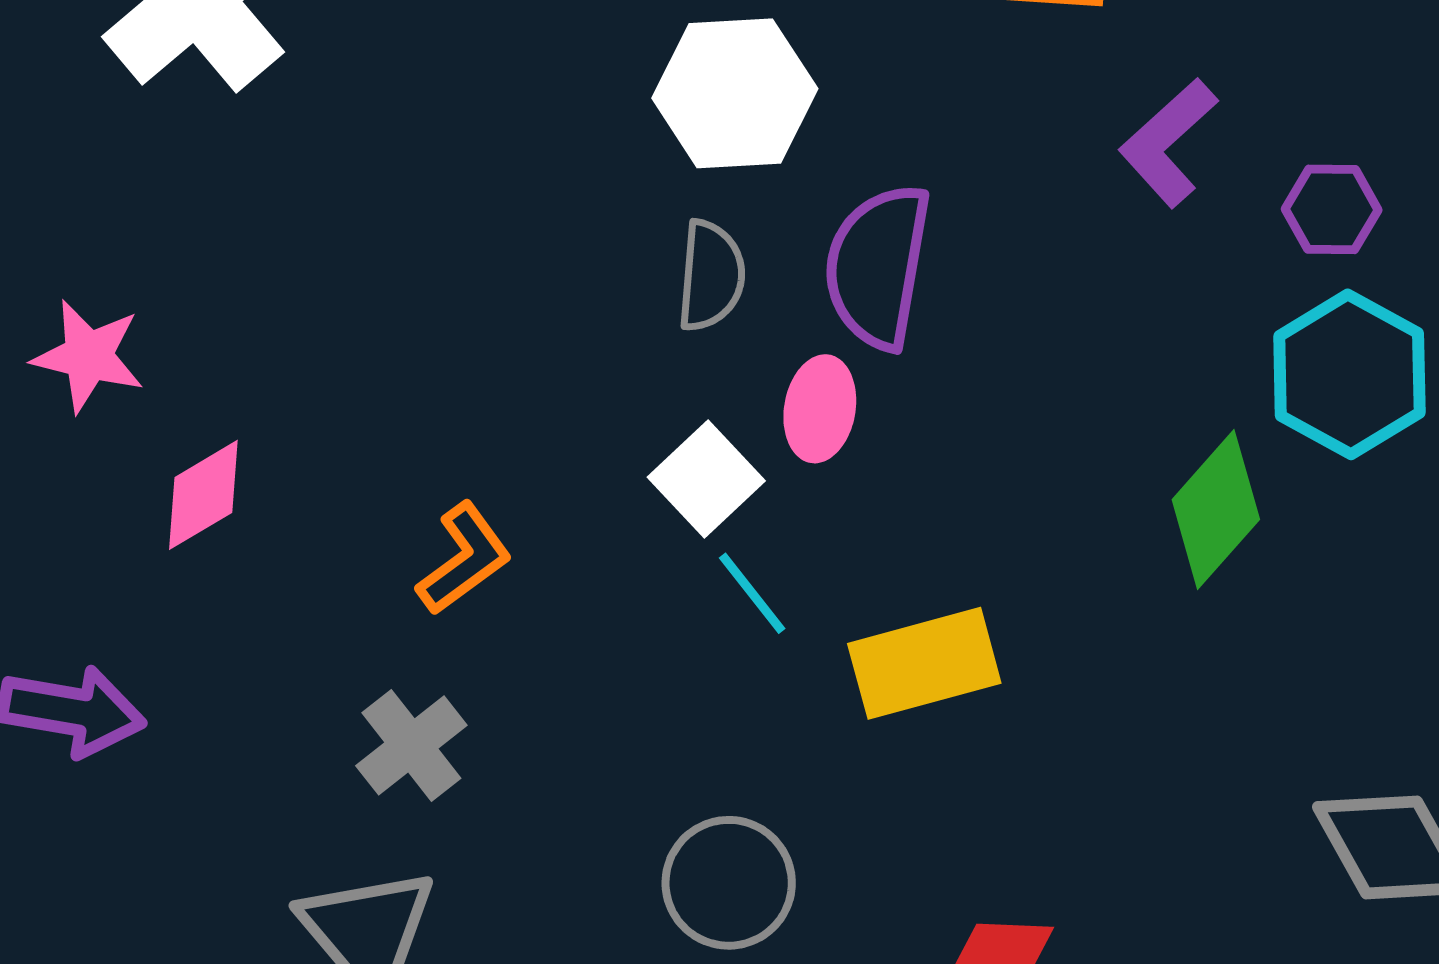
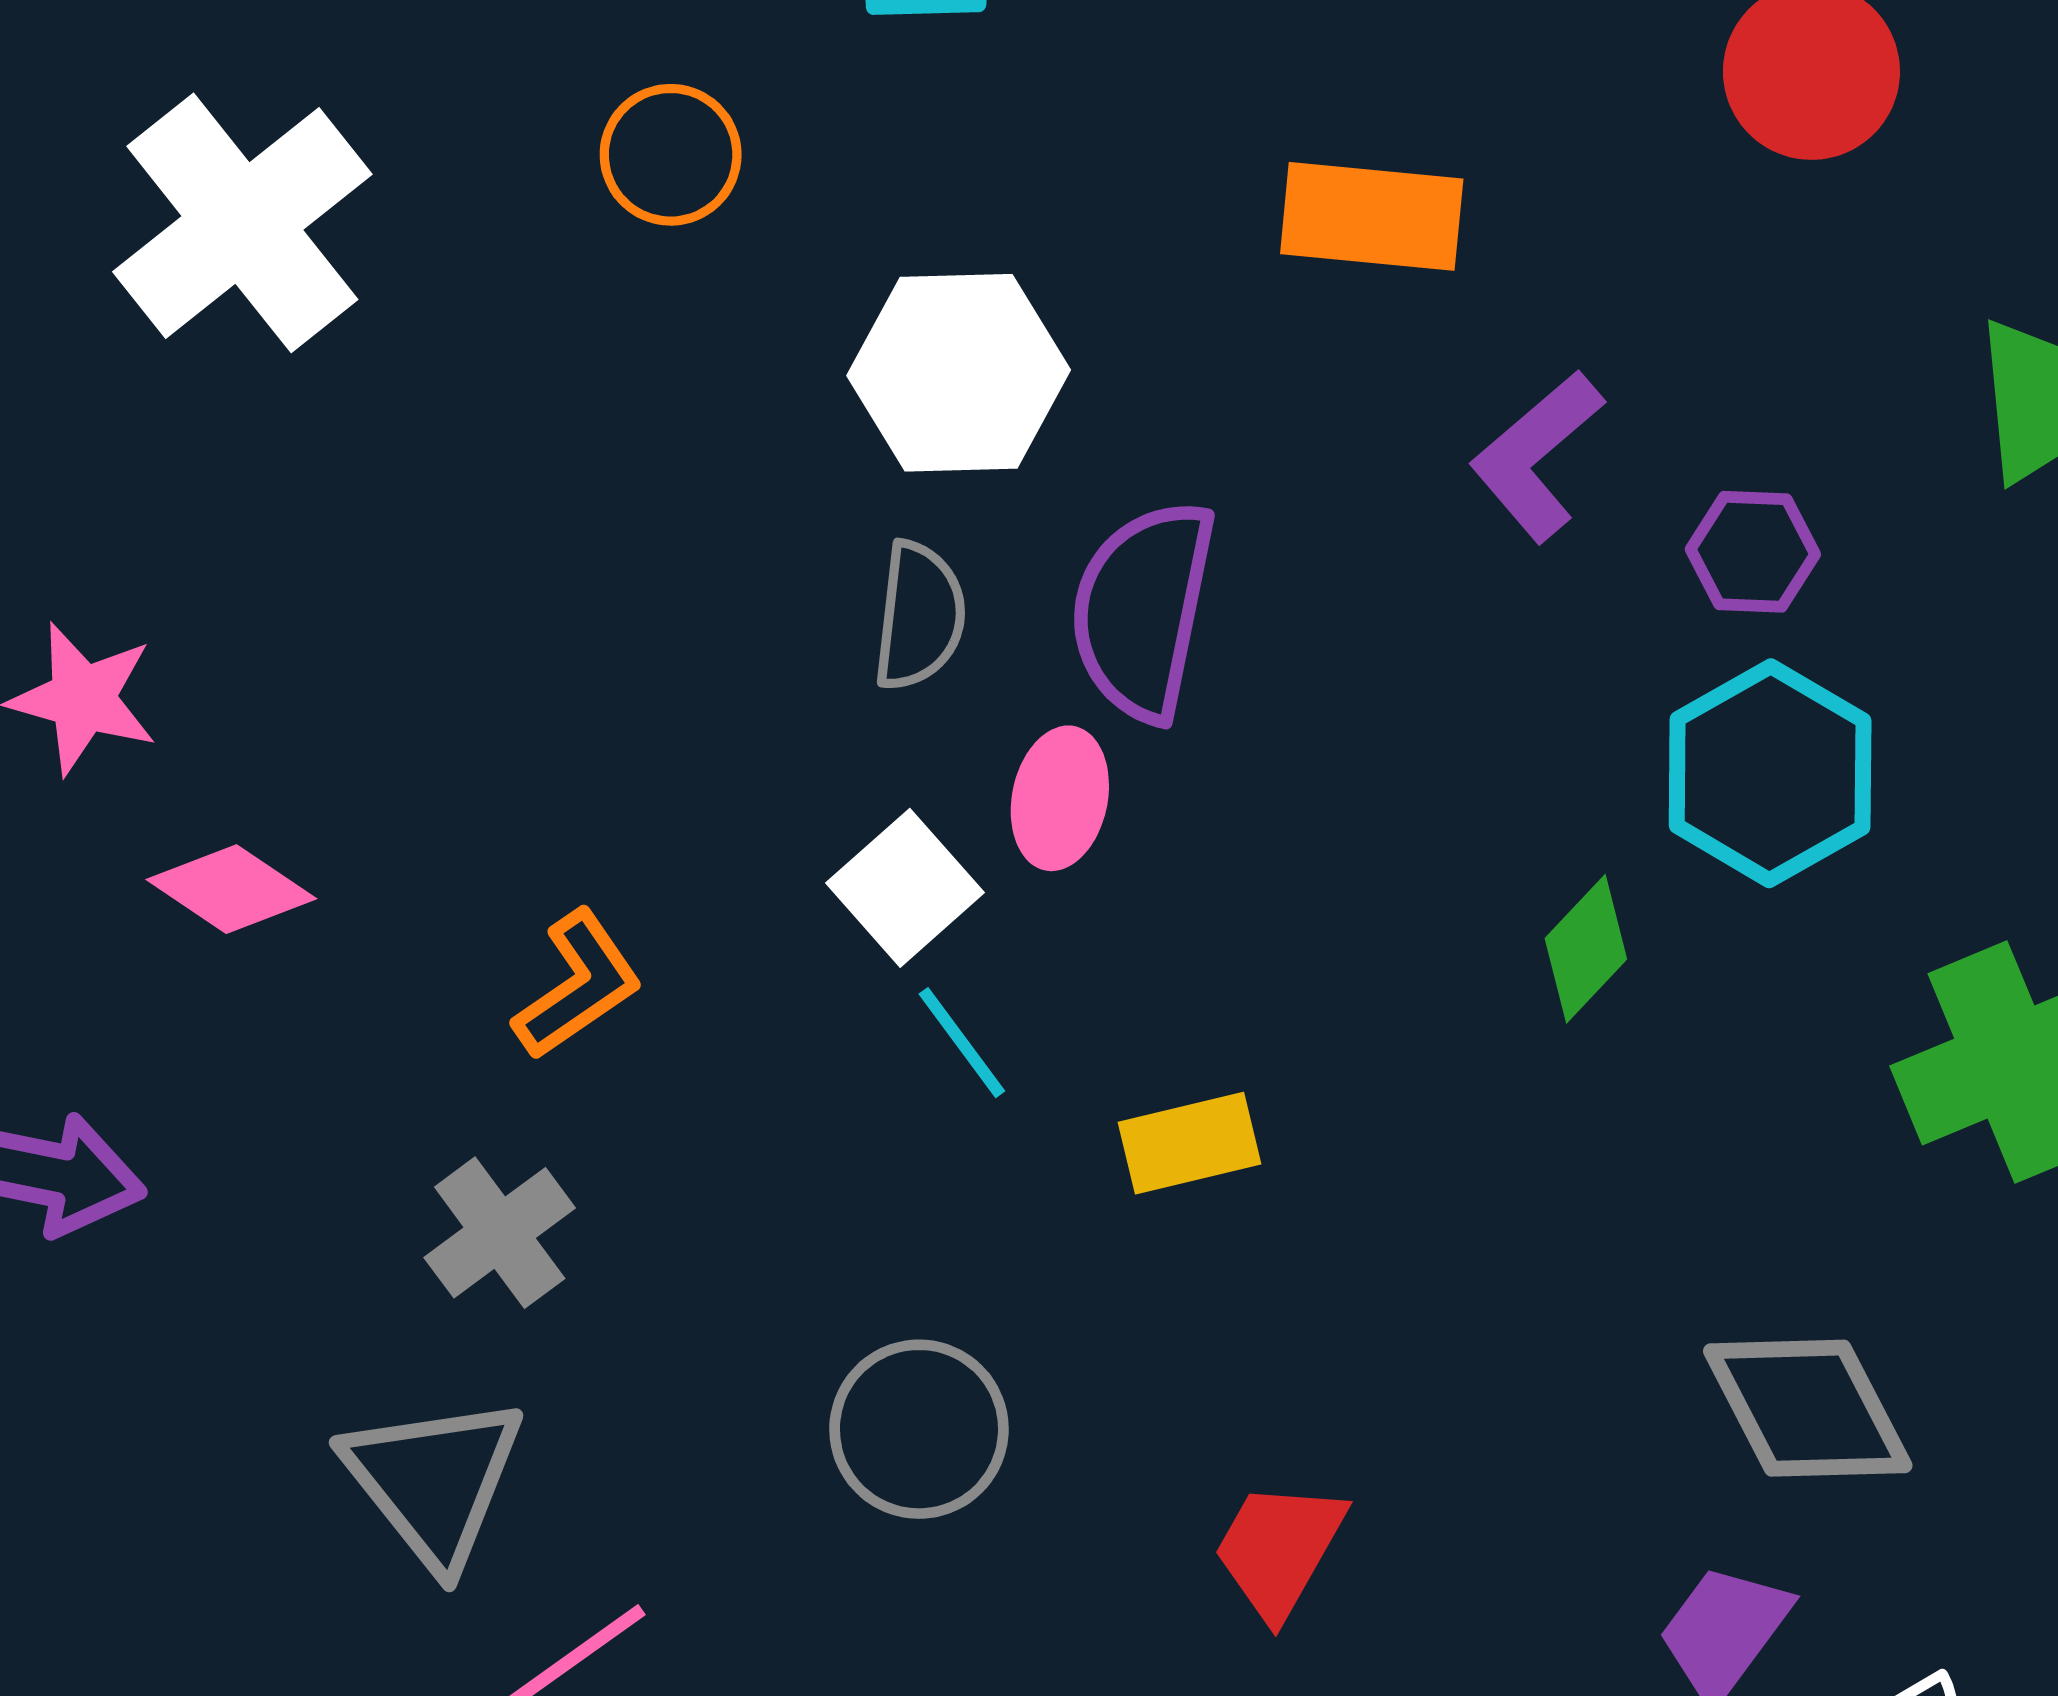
pink diamond: (203, 495) -> (231, 889), turned 63
green diamond: (1216, 509) -> (1586, 949), size x0.7
yellow rectangle: (924, 663) -> (1189, 1143), size x0.7

